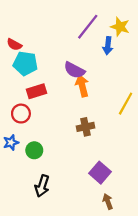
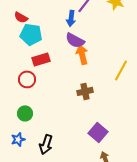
blue arrow: (108, 46) -> (71, 18), moved
blue star: (11, 143) -> (18, 139), moved
green circle: (34, 150) -> (25, 113), moved

